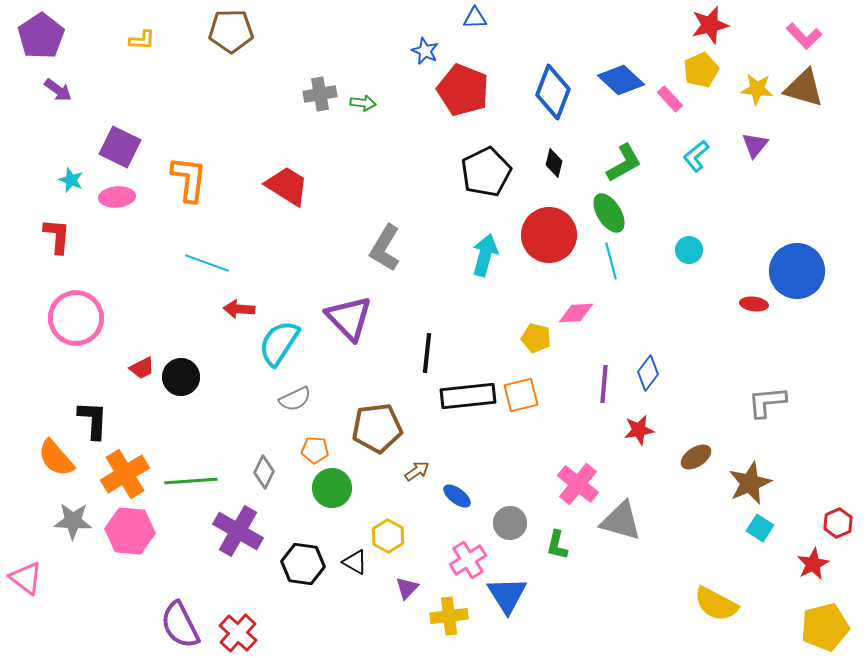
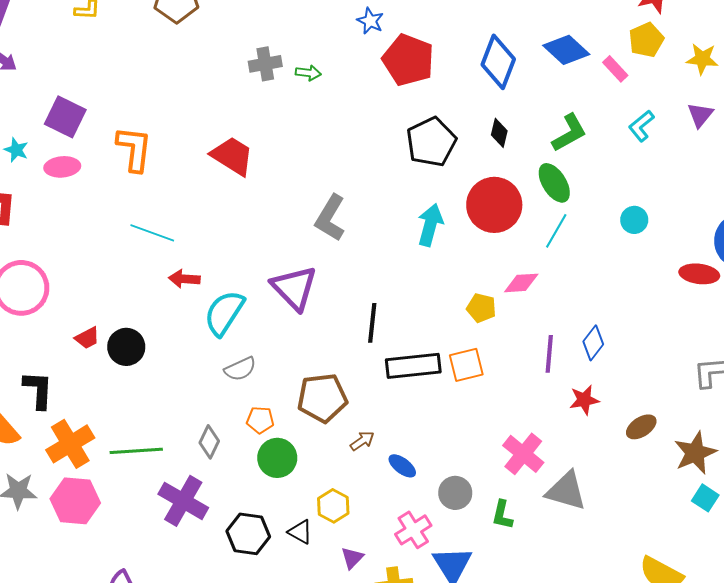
cyan line: (611, 261) -> (556, 231), turned 45
red ellipse: (754, 304) -> (699, 274), size x1.4

